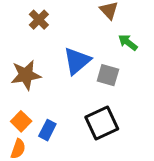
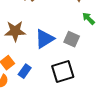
blue triangle: (77, 61) -> (45, 39), moved

